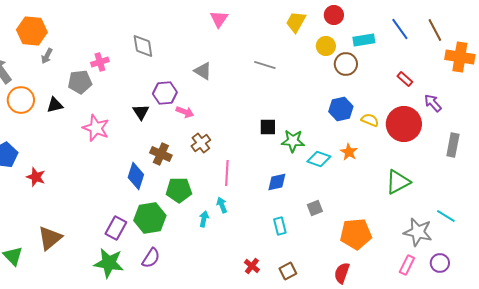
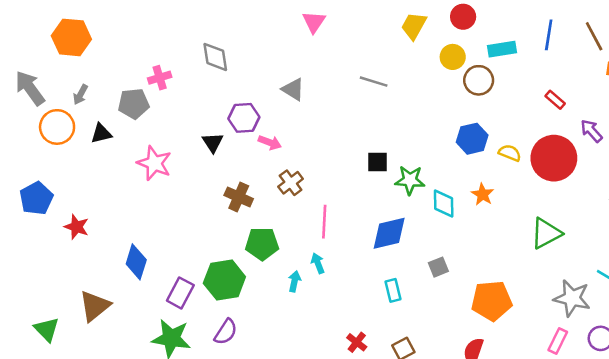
blue line: (400, 29) -> (549, 35), turned 45
gray arrow: (47, 56) -> (80, 95), moved
cyan diamond: (319, 159) -> (444, 203), turned 70
blue diamond: (136, 176) -> (136, 262), moved
blue diamond: (277, 182) -> (389, 233), size x1.4

